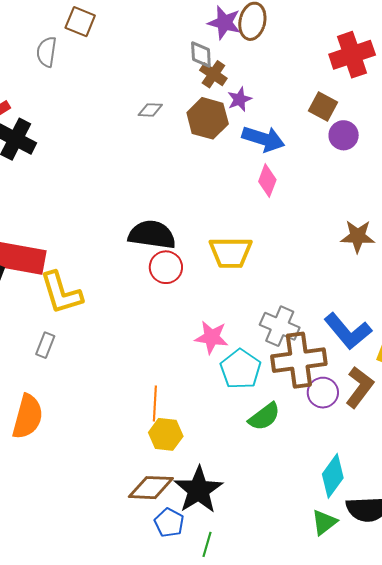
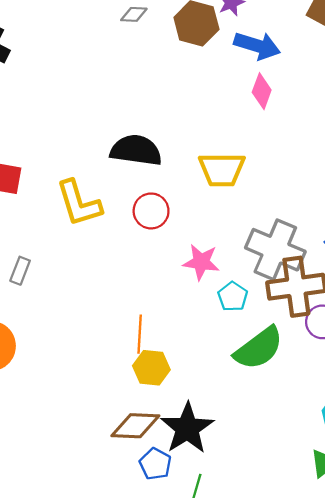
red circle: (166, 267) -> (151, 211), moved
yellow L-shape: (61, 293) -> (79, 203), moved
gray cross: (280, 326) -> (275, 250), size x1.4
cyan pentagon: (240, 369) -> (233, 297), size x0.7
green semicircle: (264, 417) -> (259, 348), size x1.4

